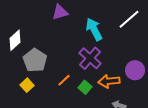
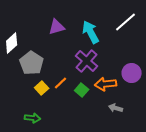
purple triangle: (60, 12) -> (57, 27), moved
yellow square: (27, 85) -> (42, 88), moved

